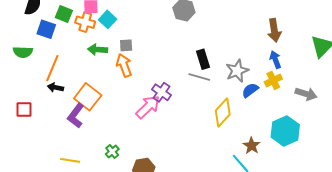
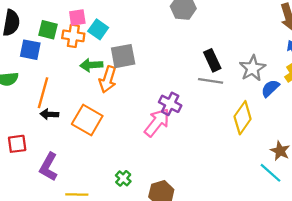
gray square: (126, 45) -> (123, 56), size x1.6
orange arrow: (124, 65) -> (108, 79), moved, turned -135
purple L-shape: (76, 116) -> (49, 167), moved

